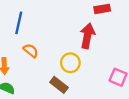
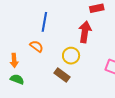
blue line: (19, 23) -> (44, 22), moved

